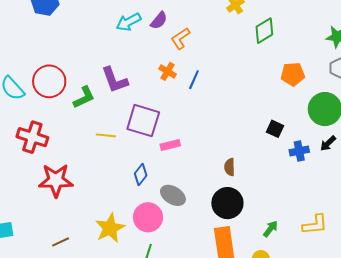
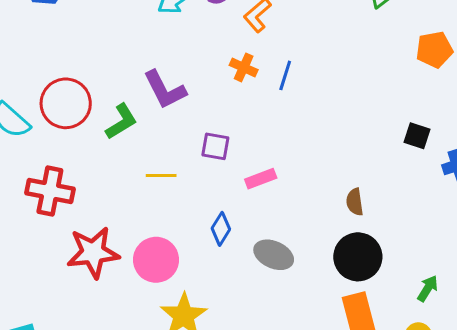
purple square: (143, 121) -> (215, 146), size x0.6
pink circle: (148, 217) -> (156, 260), moved

